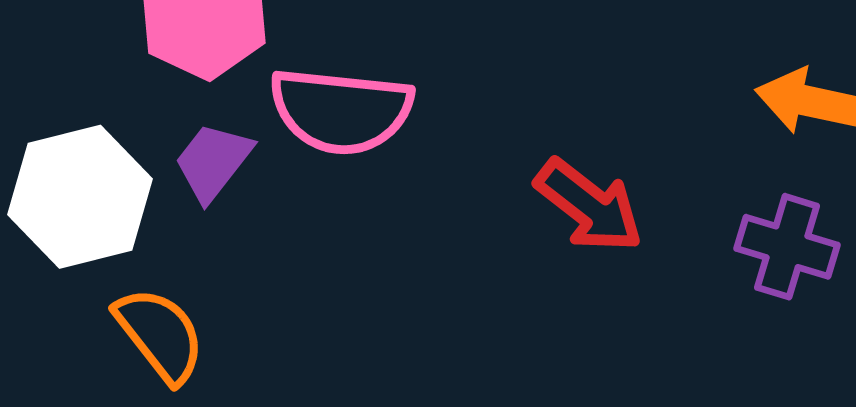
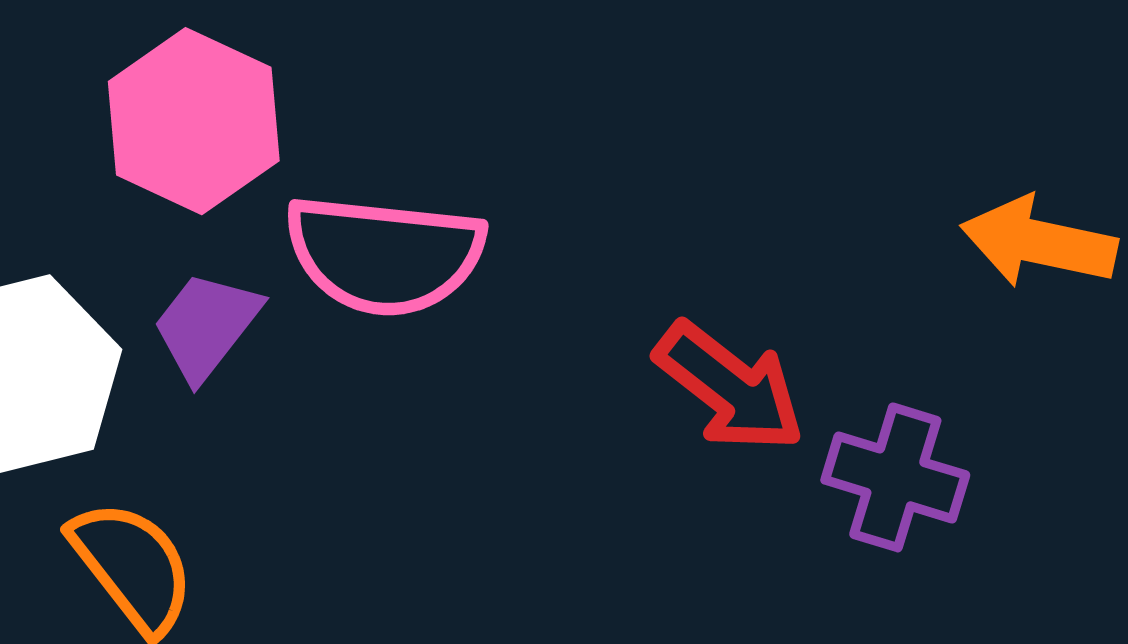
purple cross: (787, 247) -> (895, 477), moved

